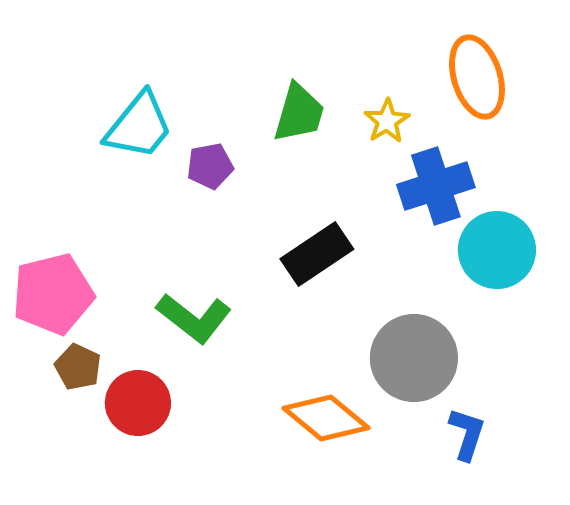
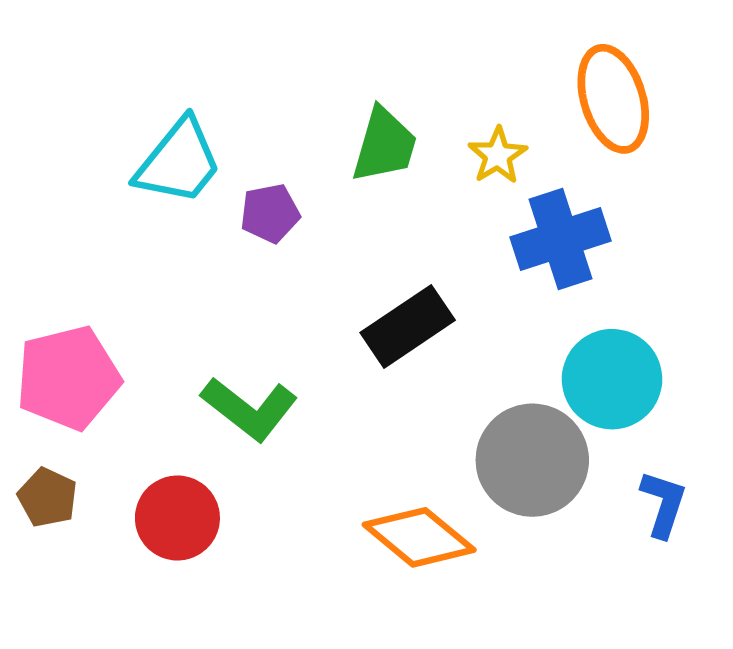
cyan circle: (497, 250) -> (612, 379), moved
brown pentagon: (78, 367) -> (48, 497), moved
blue L-shape: (467, 434) -> (663, 504), moved

